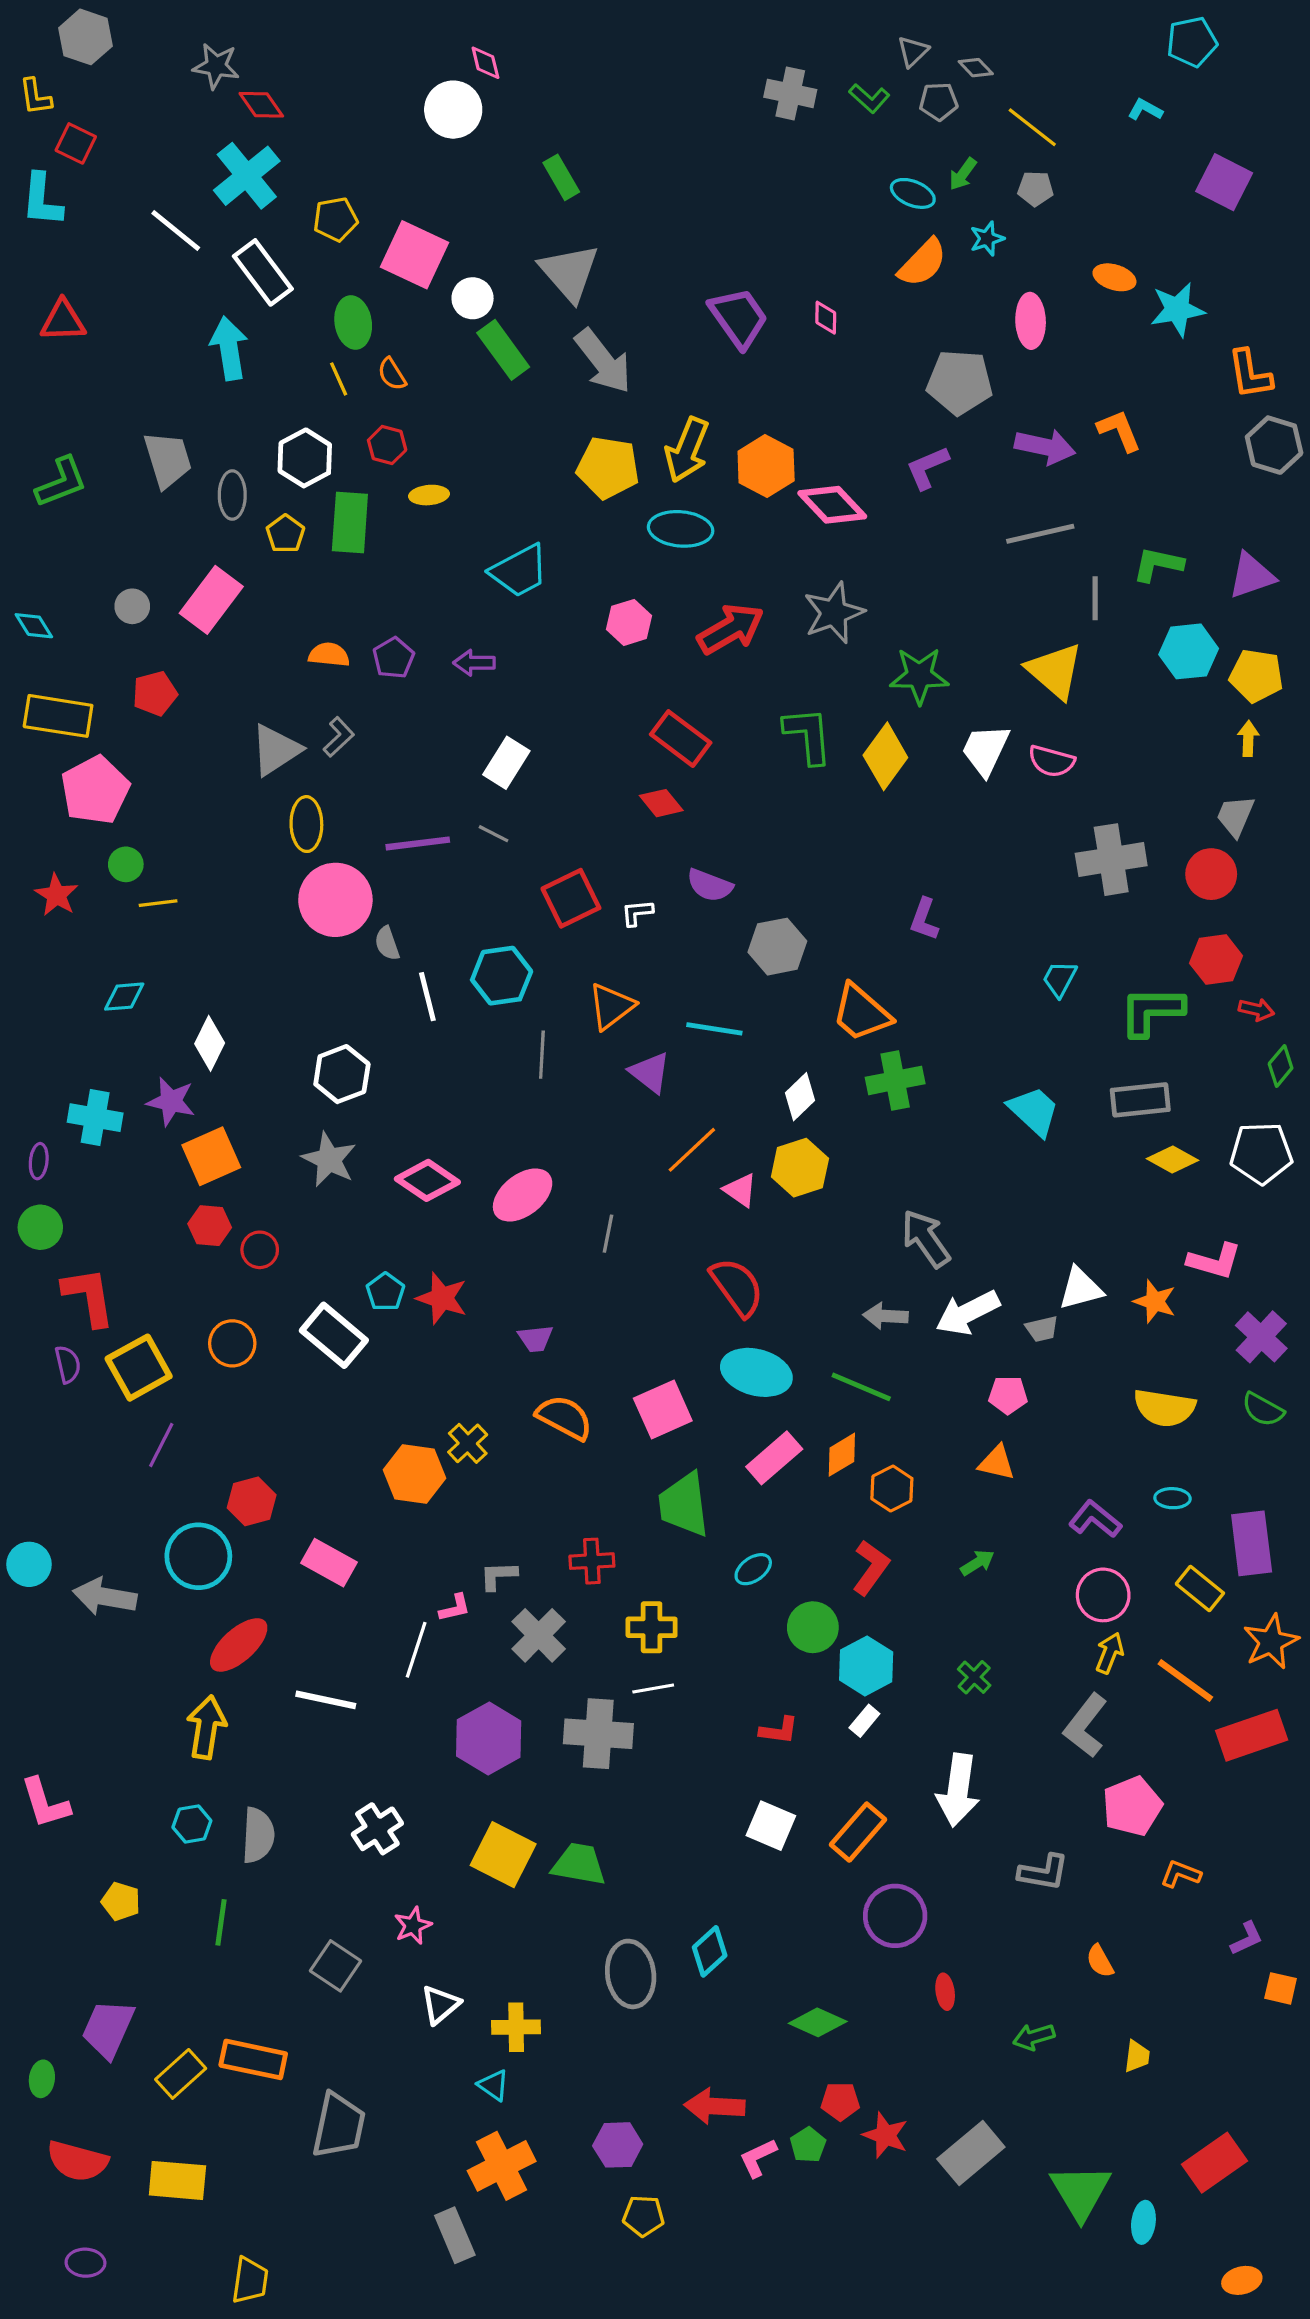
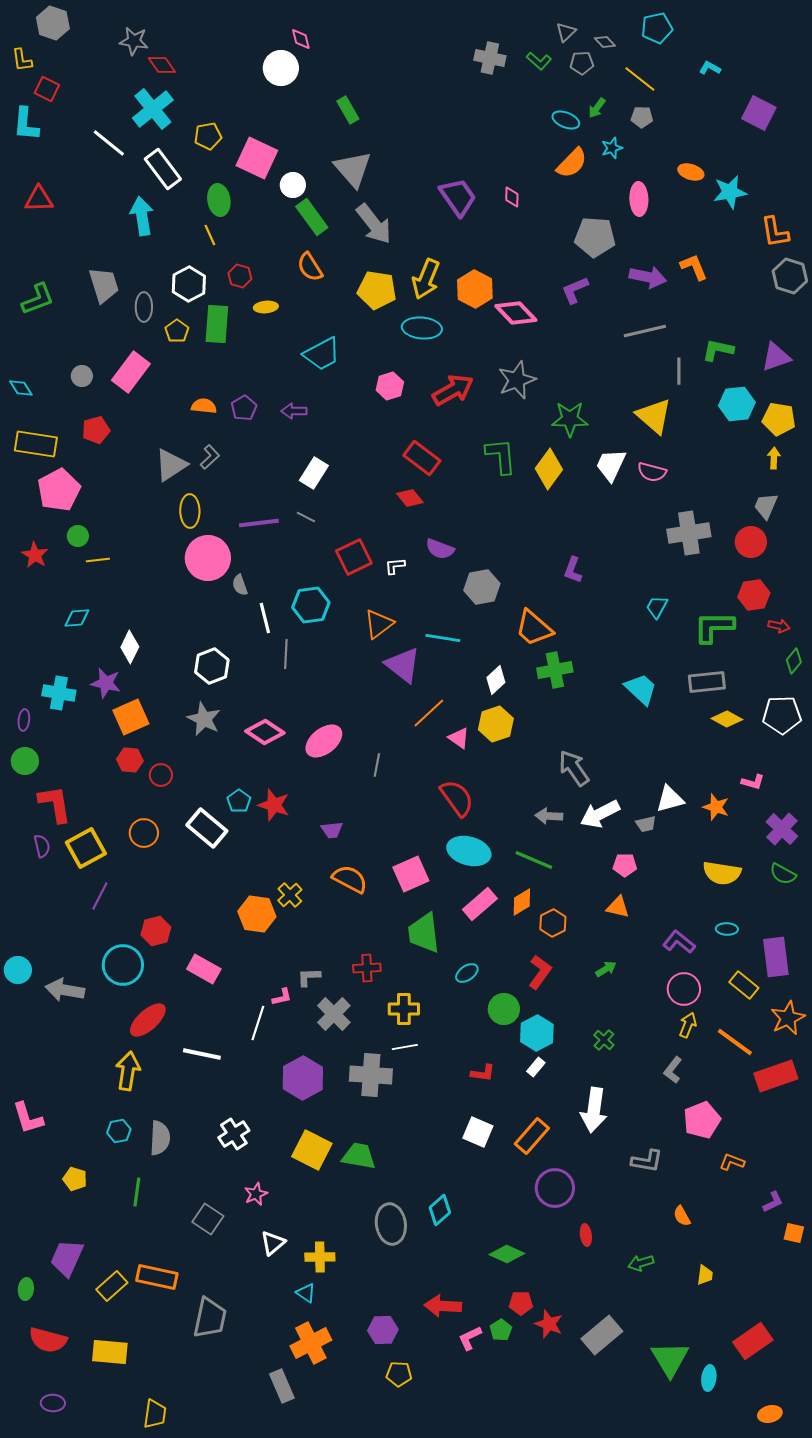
cyan pentagon: (1192, 42) -> (657, 28), moved
orange semicircle: (392, 374) -> (310, 267), moved, size x1.4
gray line: (542, 1055) -> (286, 654), moved
purple triangle: (650, 1072) -> (403, 665), size x1.4
pink L-shape: (1214, 1261) -> (753, 782), size x0.7
gray L-shape: (1085, 1726) -> (673, 1070), size x0.7

